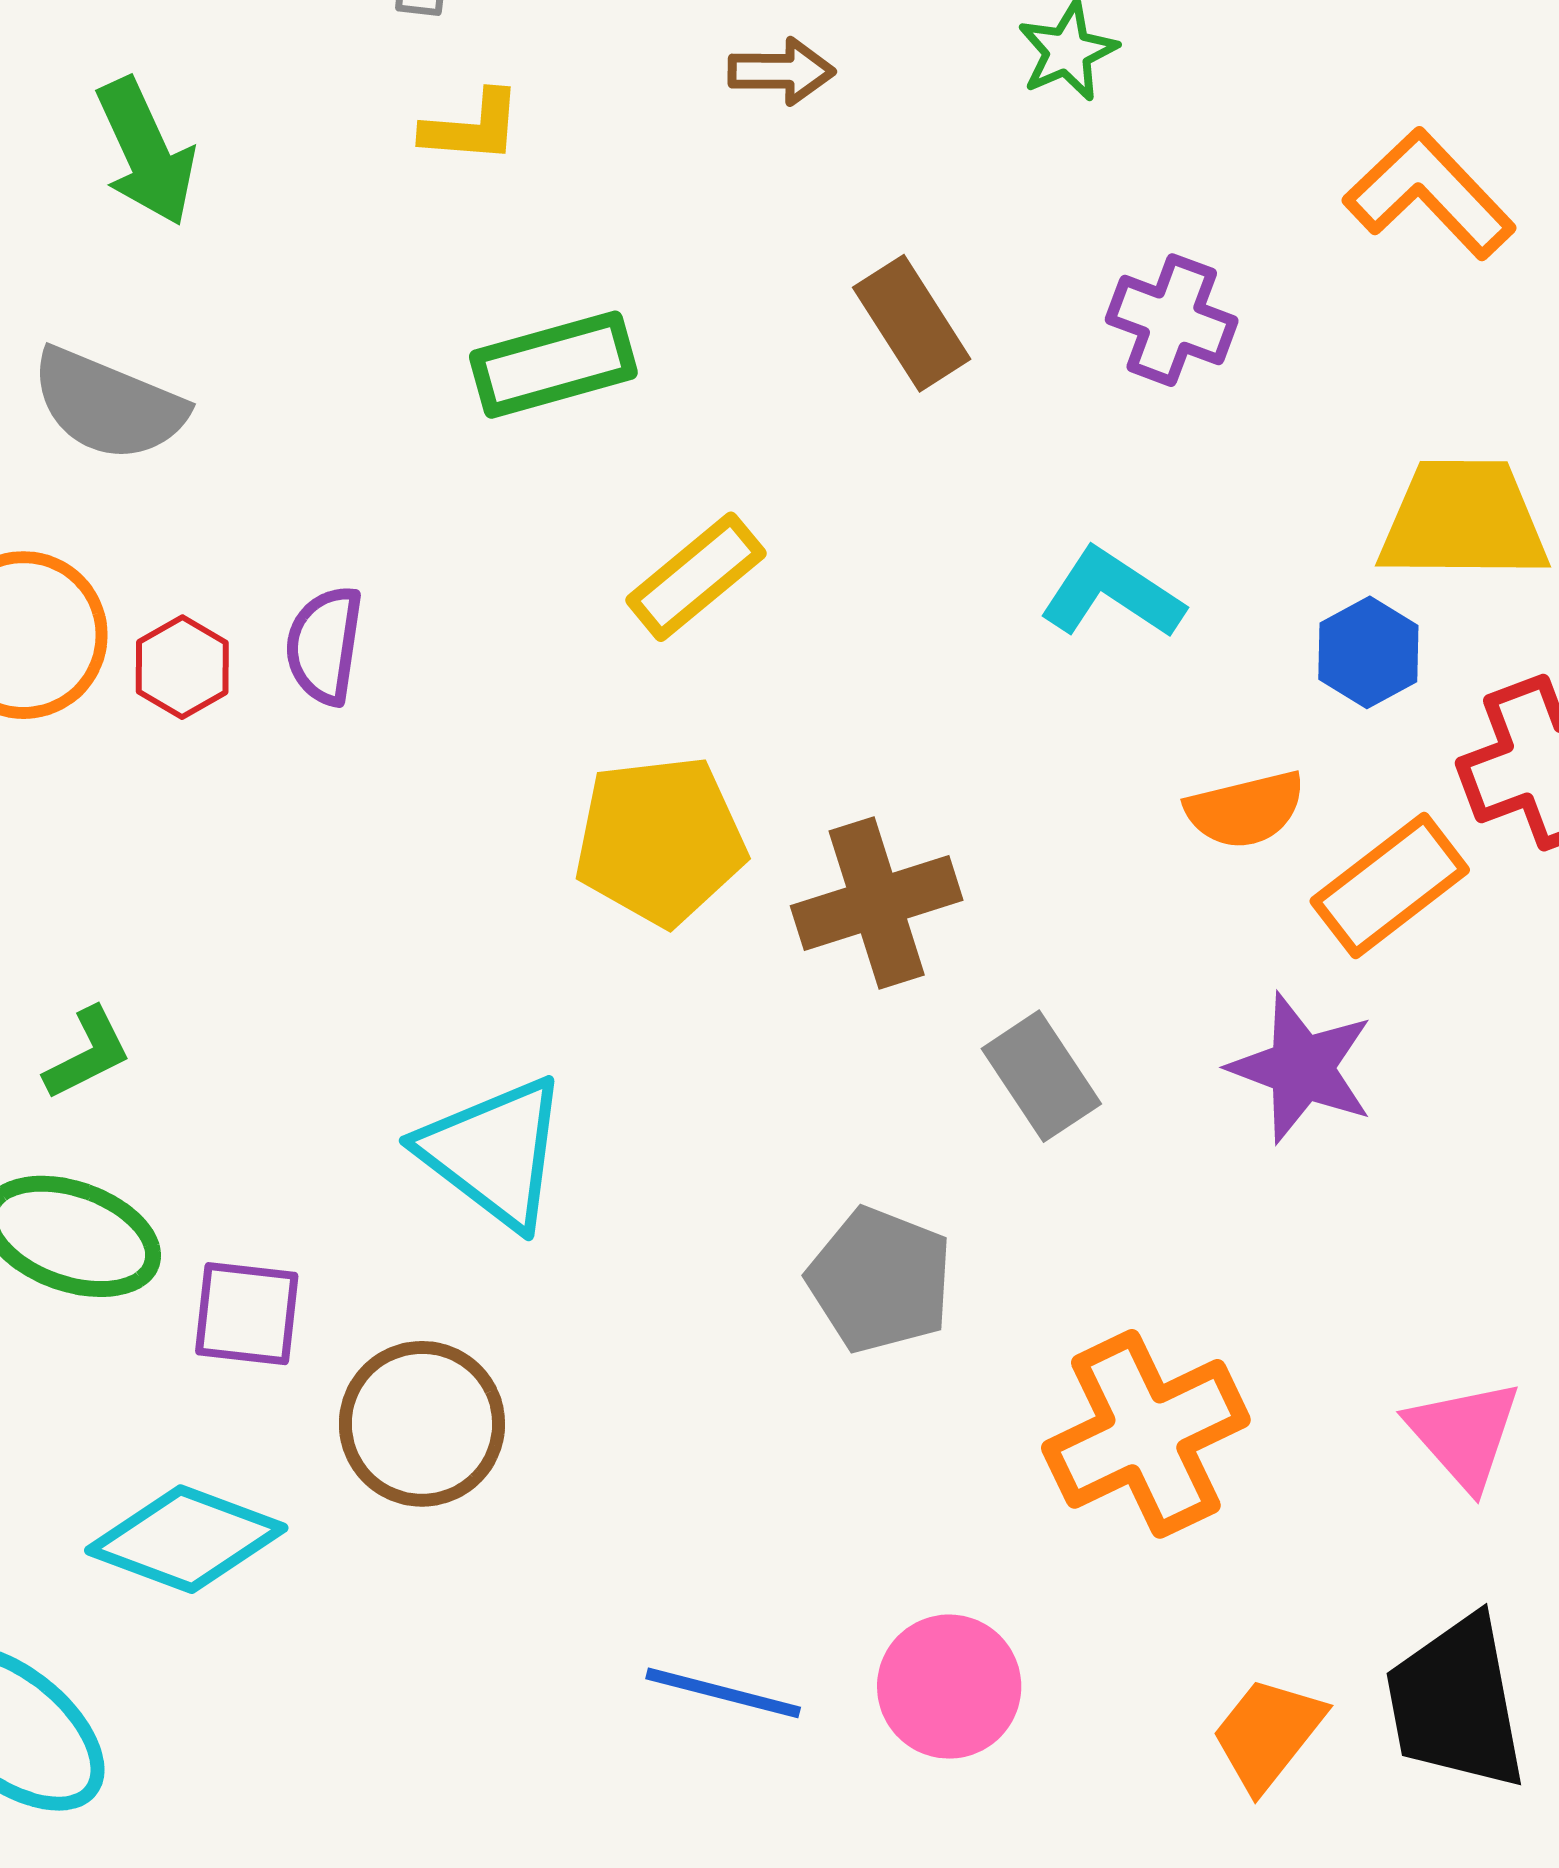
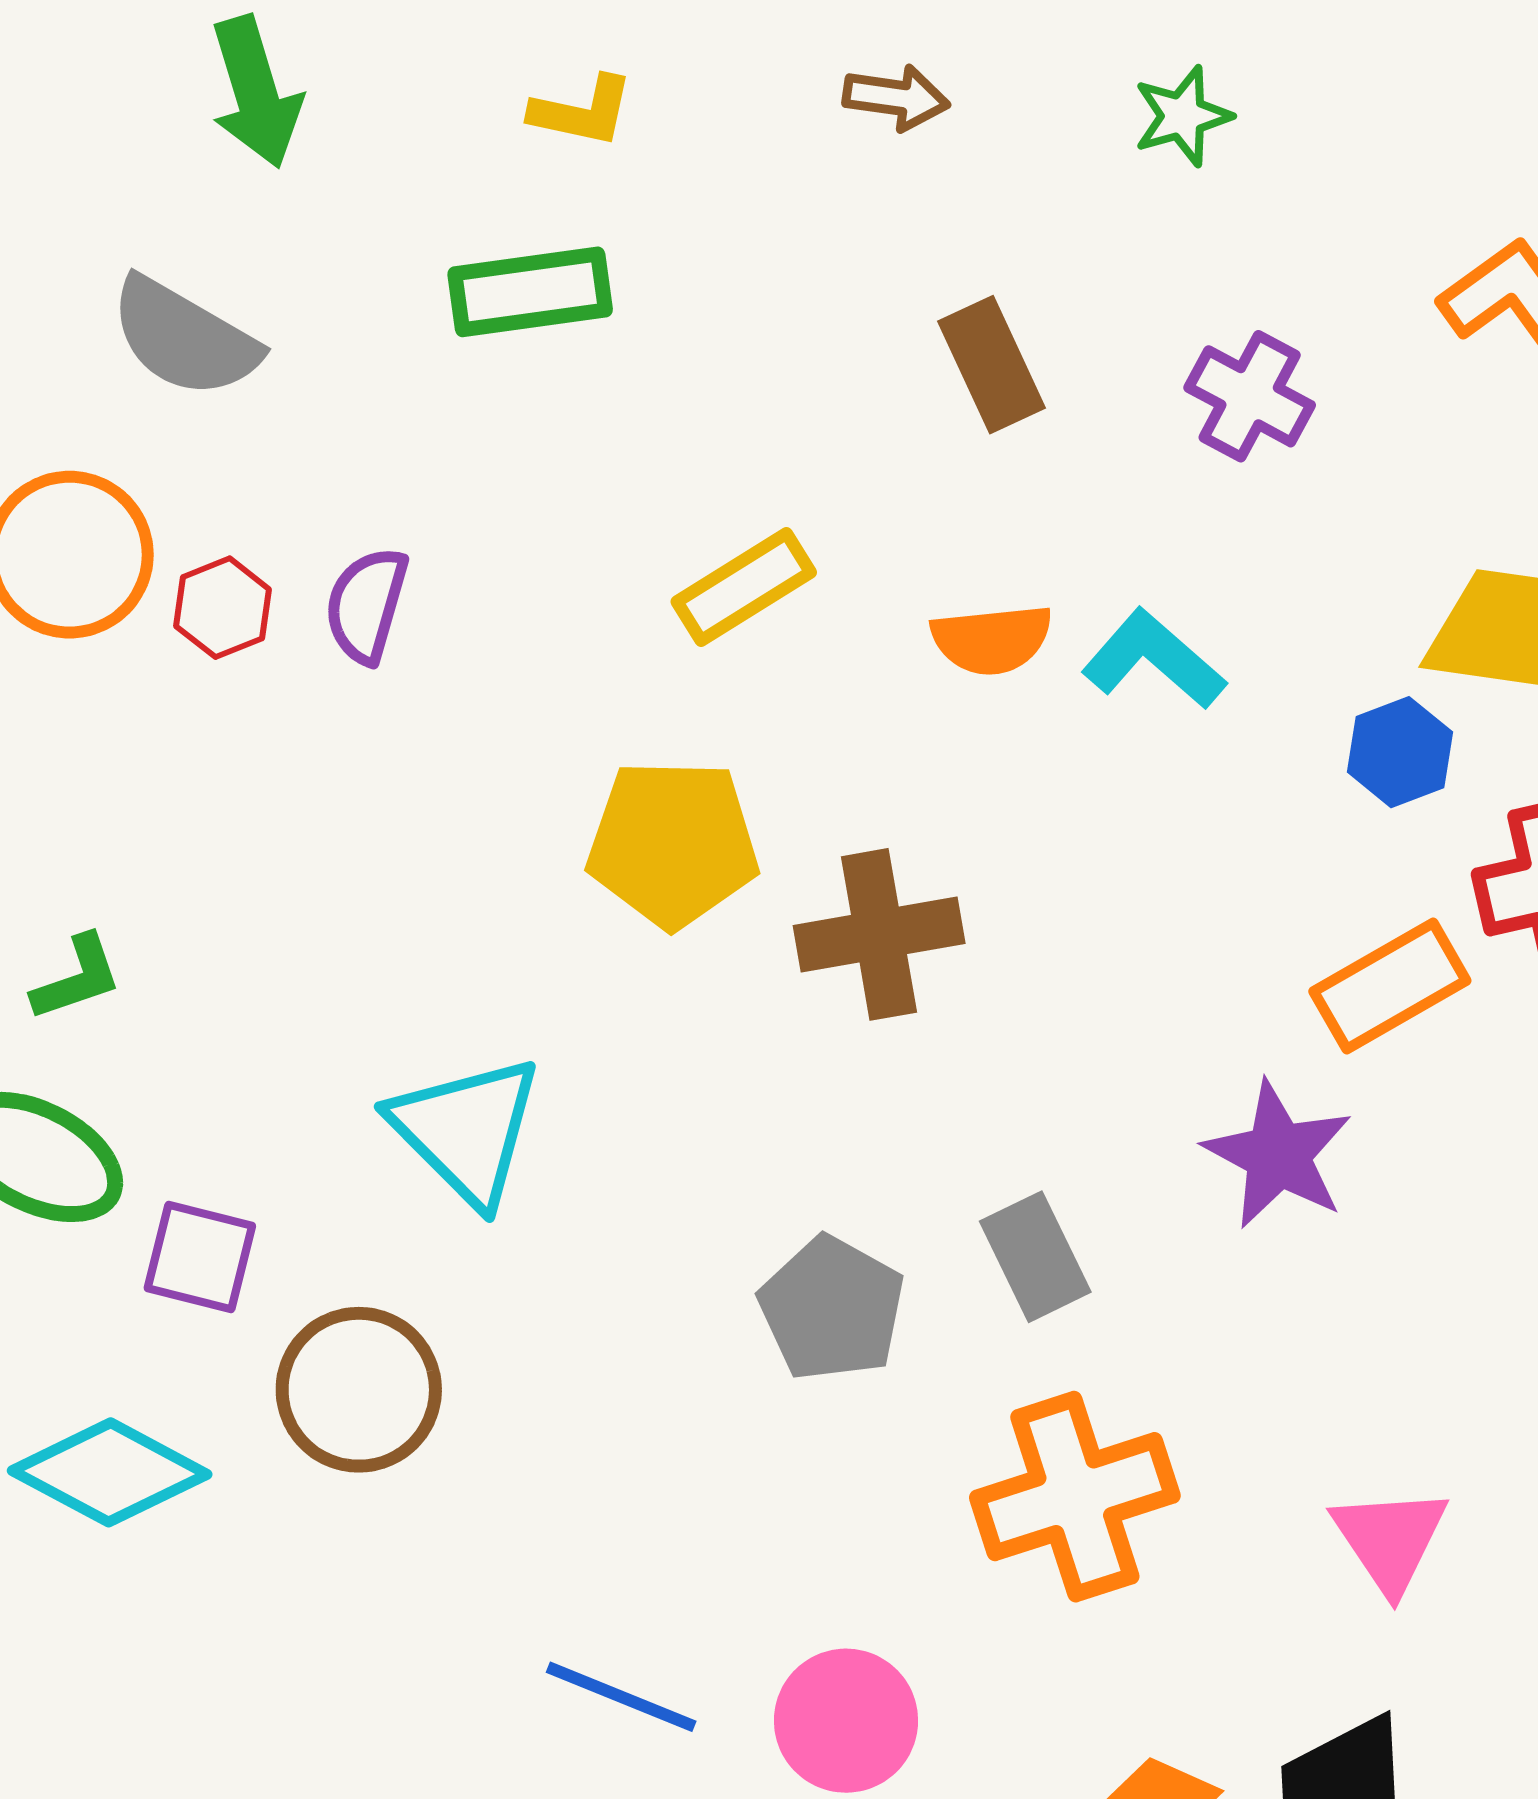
green rectangle: (553, 365) -> (530, 292), moved
orange semicircle: (1245, 810) -> (992, 639), moved
gray rectangle: (1041, 1076) -> (1035, 1257), moved

